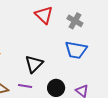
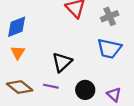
gray cross: (75, 21) -> (110, 16), turned 35

